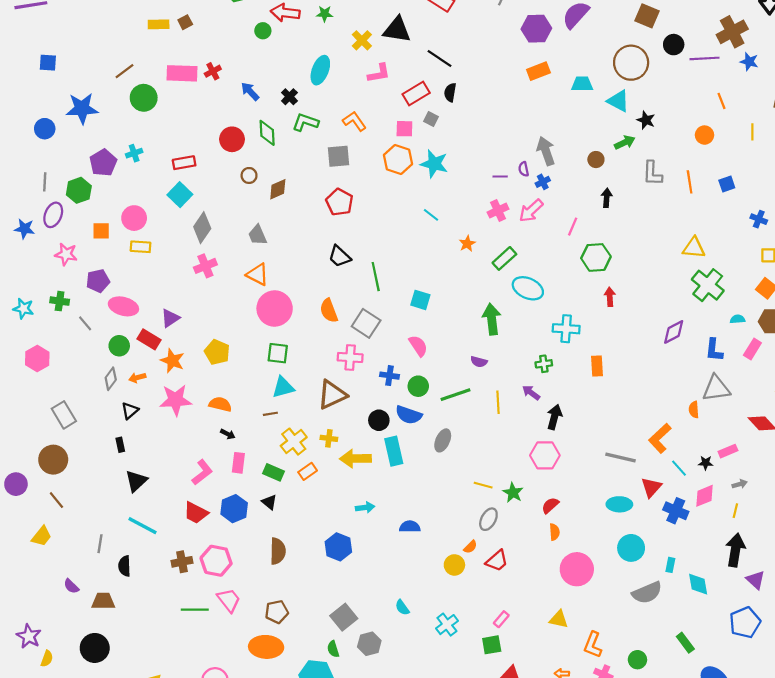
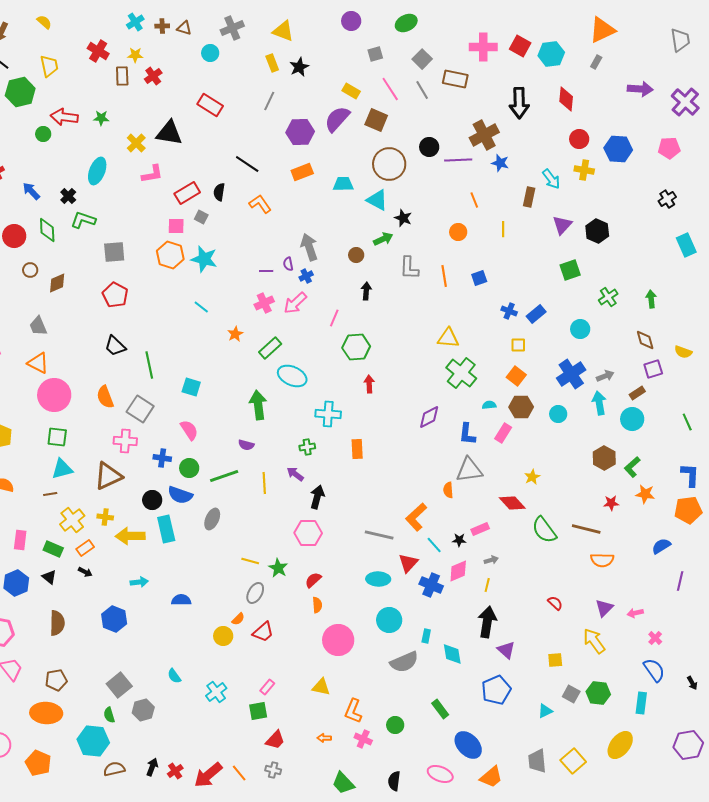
brown square: (647, 16) -> (376, 120), moved
black line: (440, 58) -> (247, 164), moved
orange L-shape: (354, 121) -> (260, 204), moved
black arrow: (228, 434) -> (85, 572), moved

